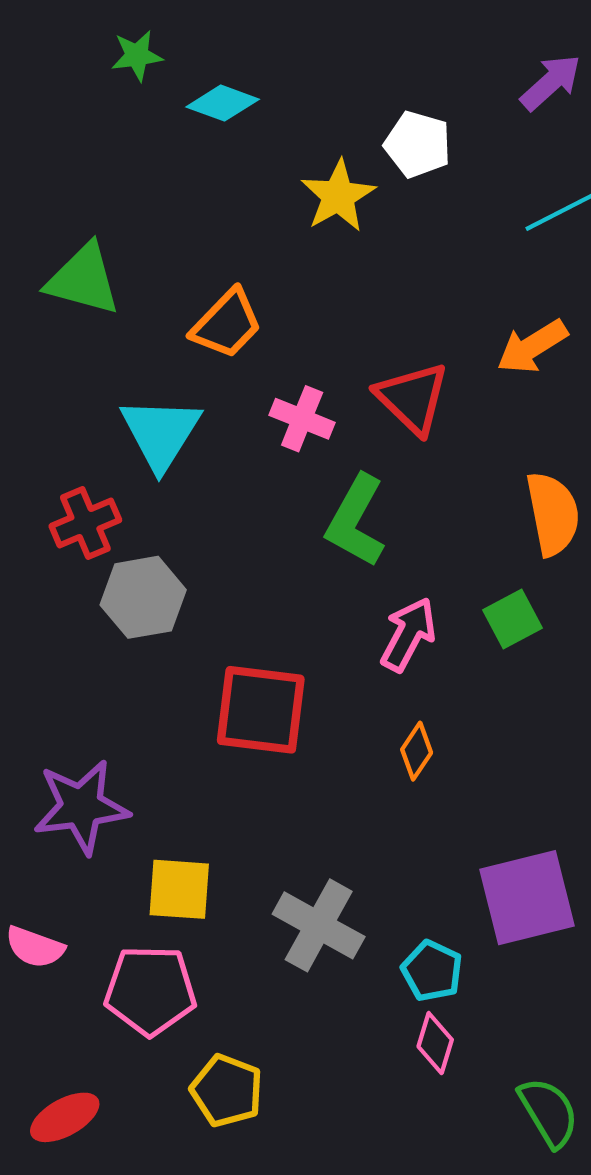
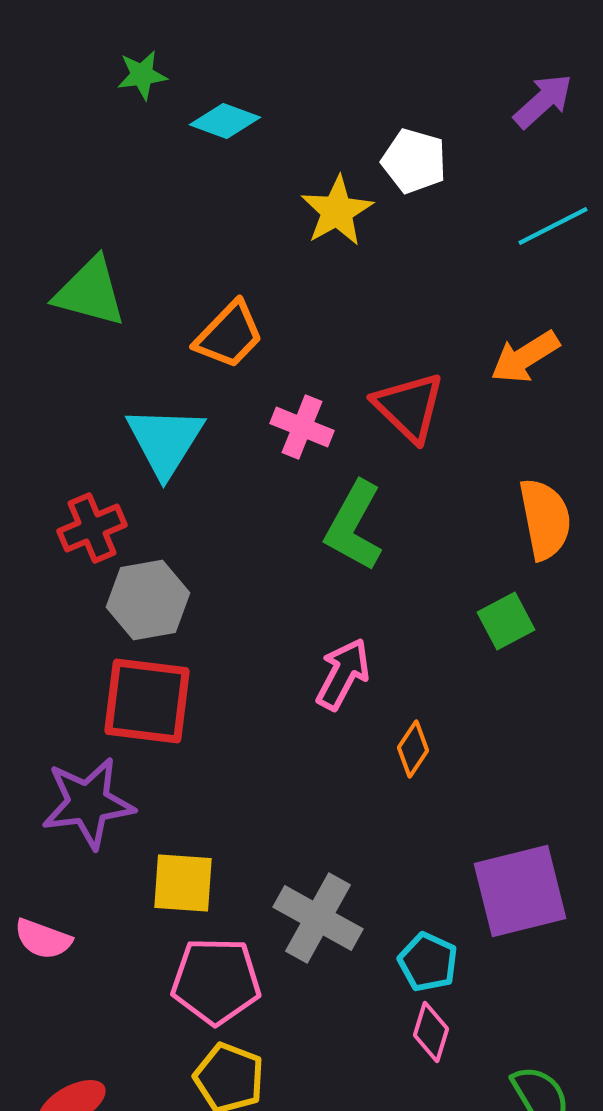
pink arrow: (408, 634) -> (343, 674), moved
red square: (261, 710) -> (147, 701), moved
pink pentagon: (150, 990) -> (216, 981), moved

